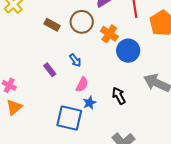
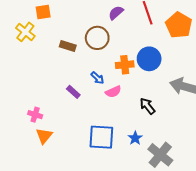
orange cross: (109, 34) -> (125, 65), moved, turned -30
pink semicircle: (82, 85) -> (113, 92), moved, turned 49
blue star: (90, 103) -> (135, 138), moved

